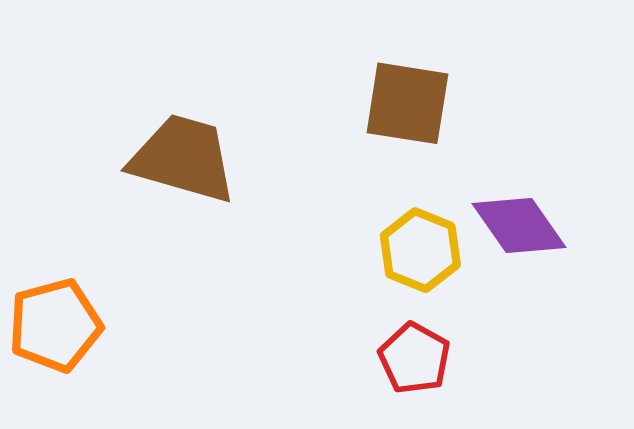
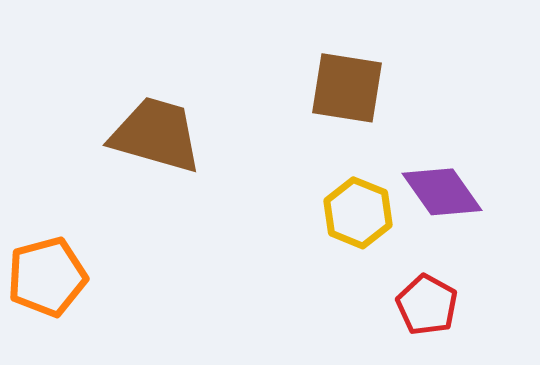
red pentagon: (414, 358) -> (427, 305), moved

